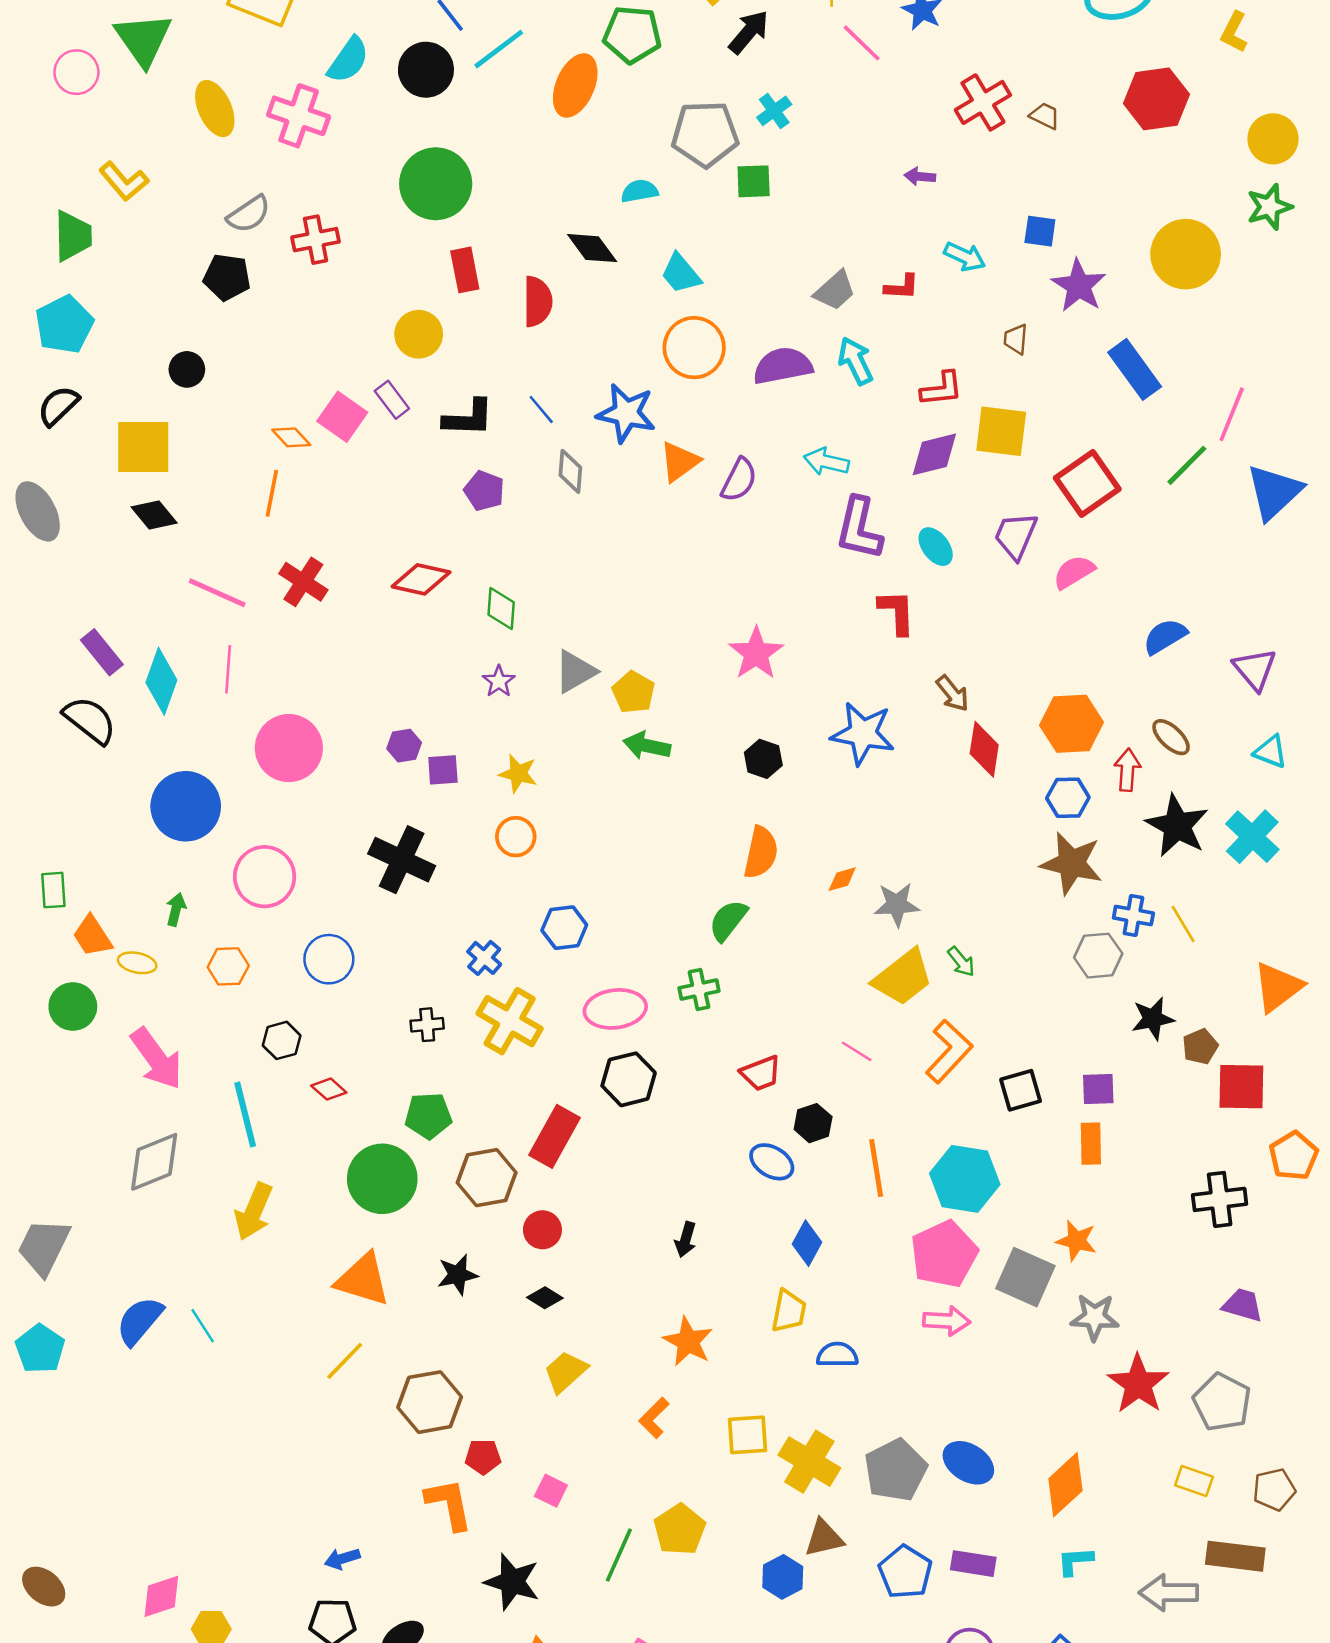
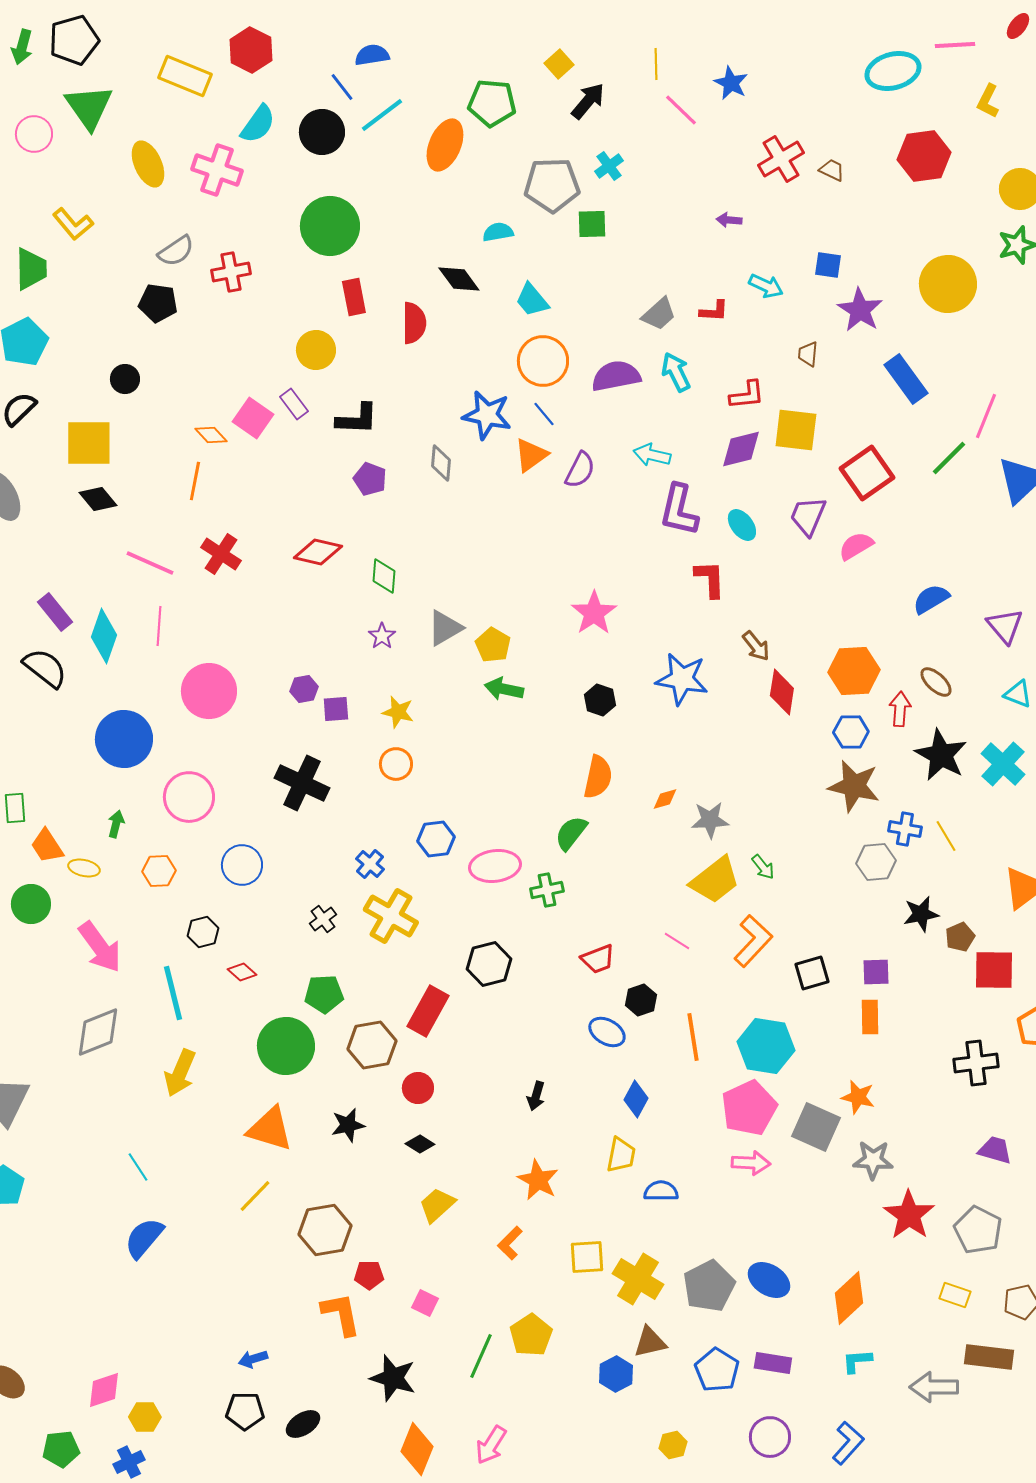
blue line: (541, 409) -> (544, 414), moved
pink ellipse: (615, 1009) -> (495, 866), moved
black cross: (427, 1025) -> (323, 919), turned -32
blue semicircle: (140, 1321) -> (144, 1238), moved

